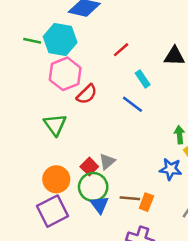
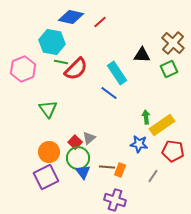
green line: (32, 41) -> (61, 62), moved
red line: (121, 50) -> (100, 22), moved
pink hexagon: (65, 74) -> (23, 69), moved
cyan rectangle: (143, 79) -> (117, 73), size x1.6
red semicircle: (87, 94) -> (76, 69), moved, size x1.4

